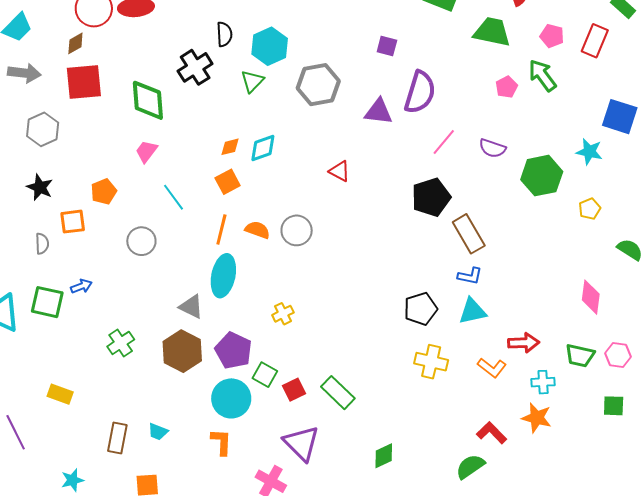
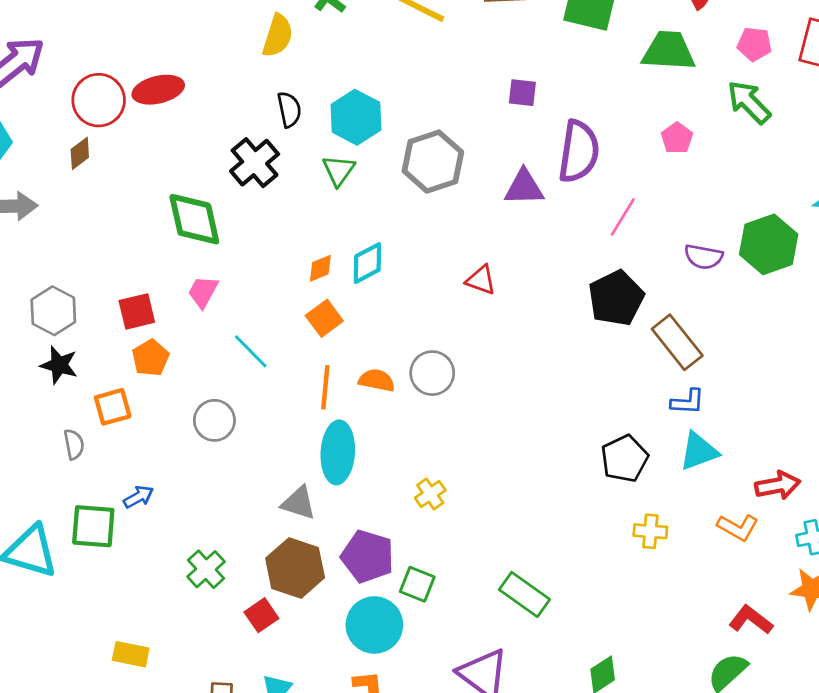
red square: (84, 82) -> (137, 311), moved, size x0.7
pink pentagon: (506, 87) -> (677, 138), moved
gray hexagon: (43, 129) -> (53, 311), moved
purple semicircle: (492, 148) -> (704, 257), moved
yellow cross: (431, 362) -> (650, 531), size x0.7
red square: (294, 390) -> (261, 615), moved

